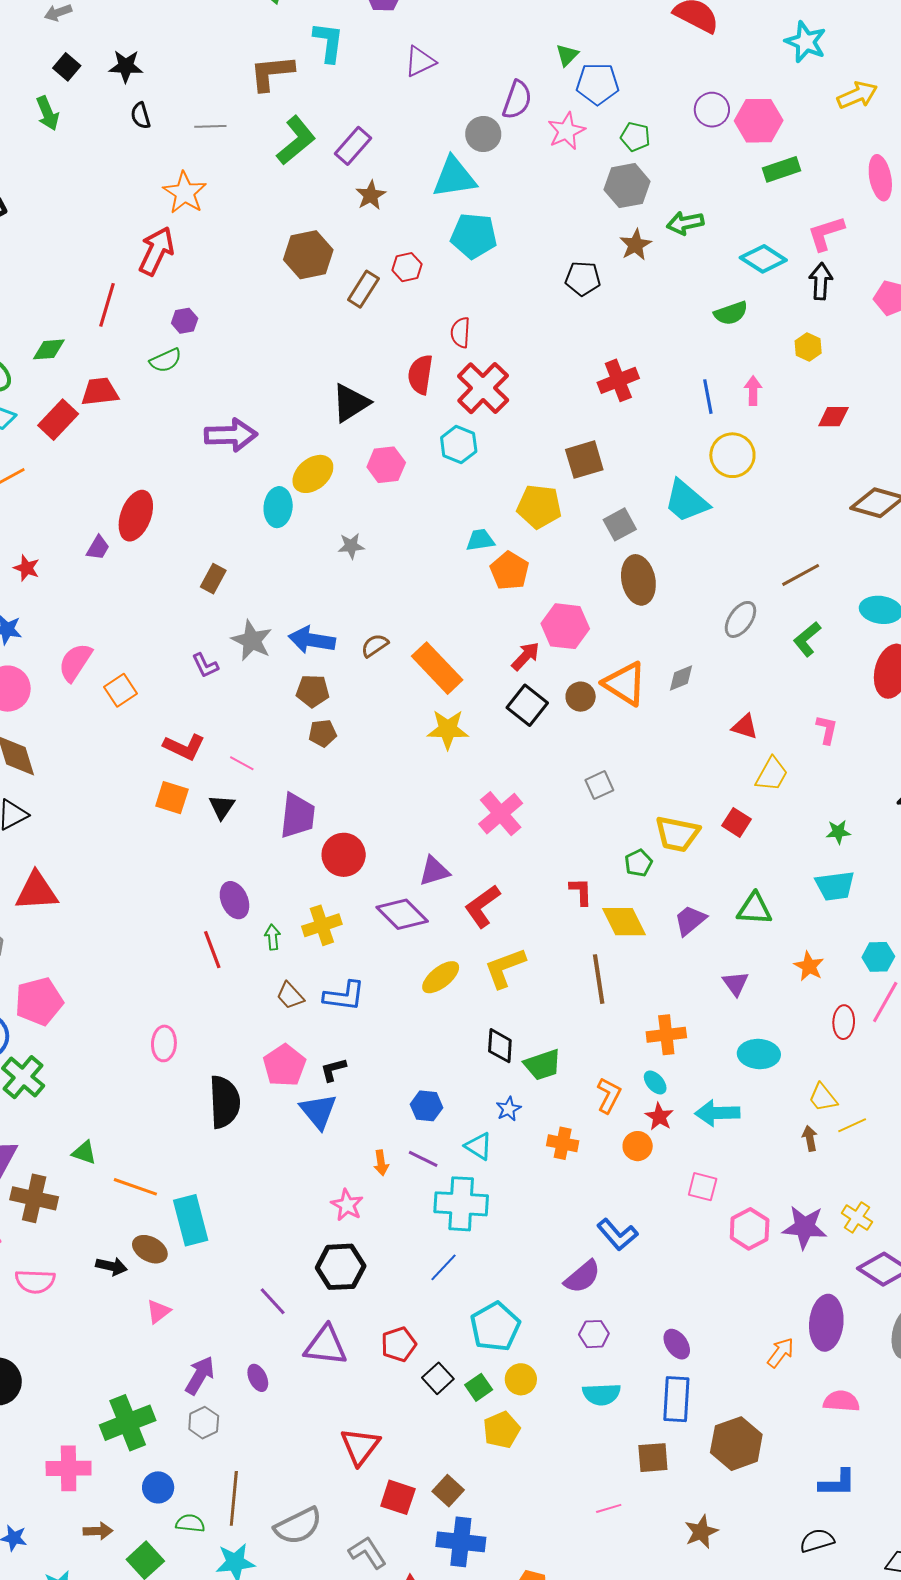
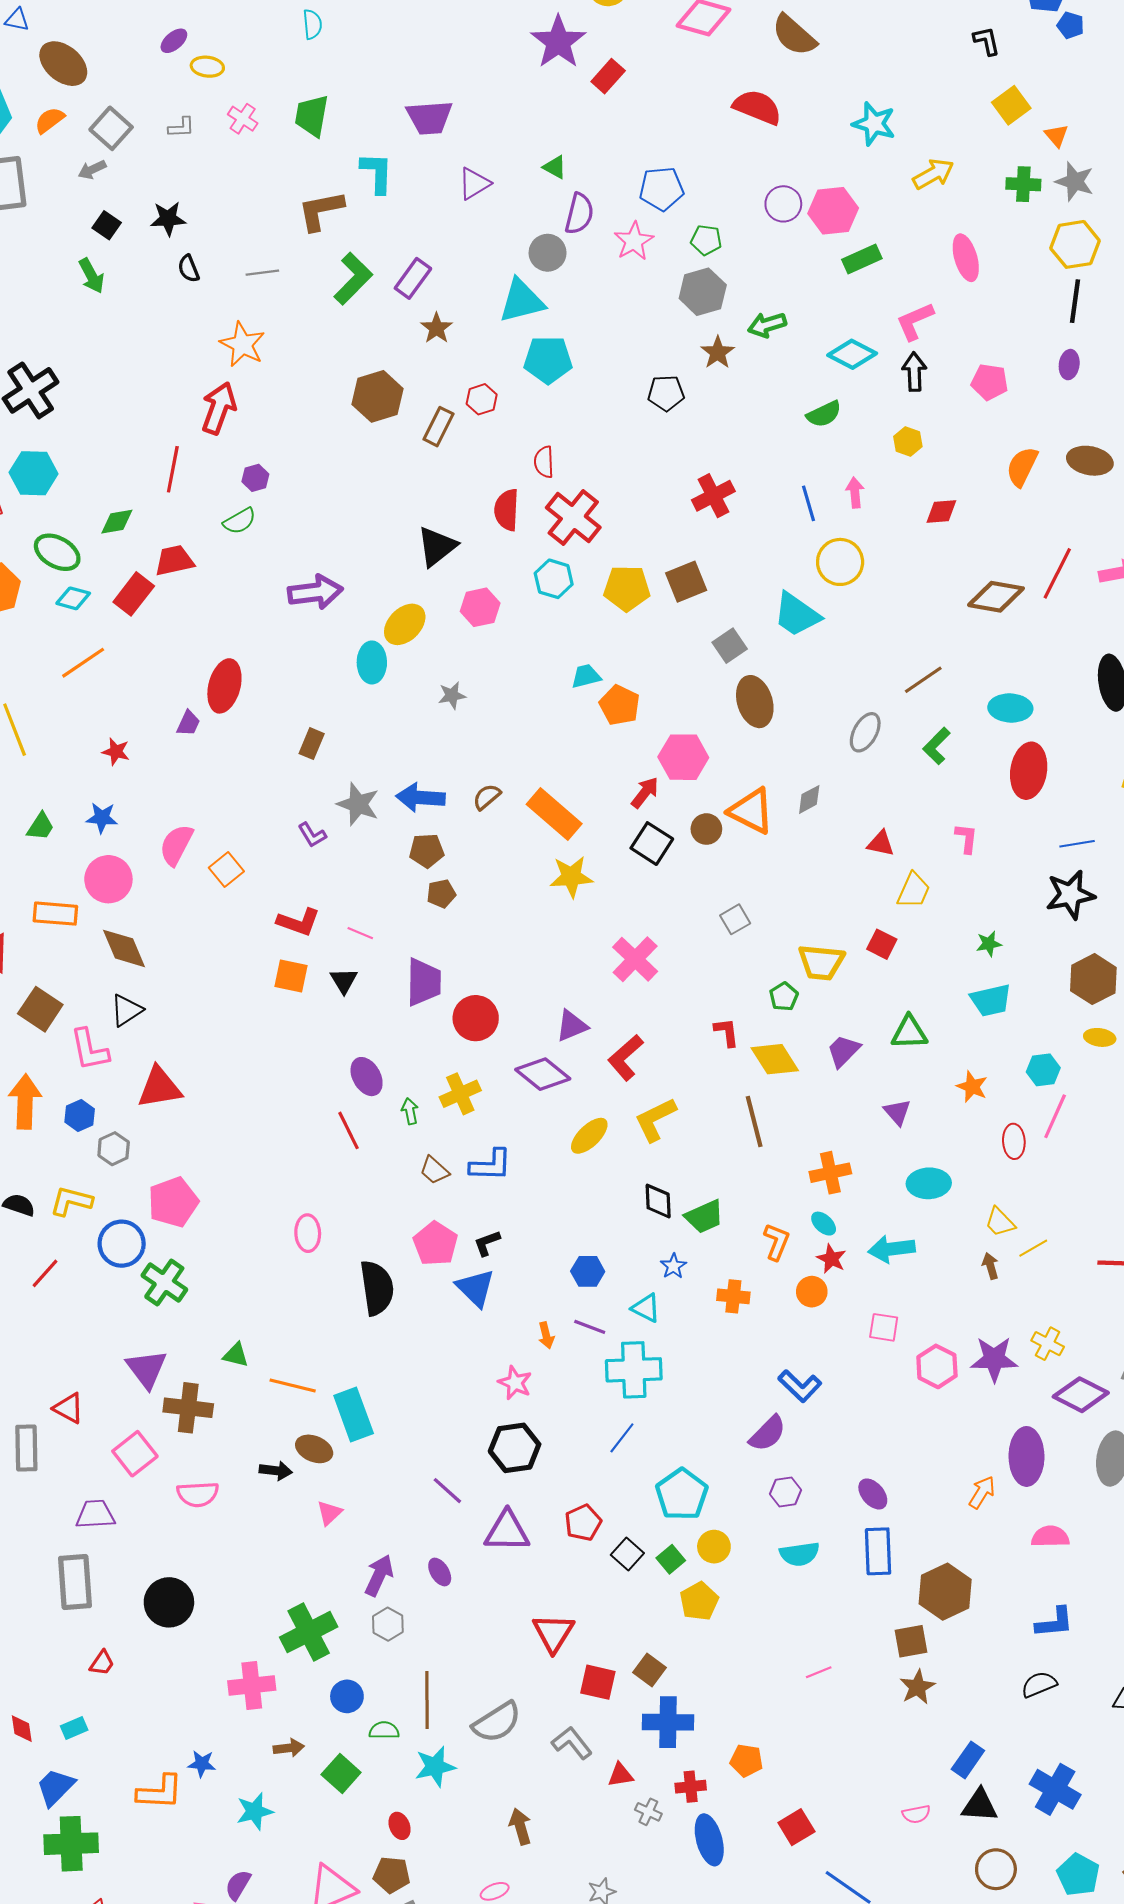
green triangle: (567, 55) -> (555, 167), moved, turned -40
yellow pentagon: (539, 506) -> (627, 588), moved
brown square: (653, 1458) -> (911, 1641), moved

